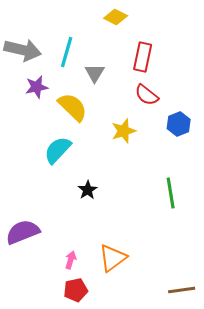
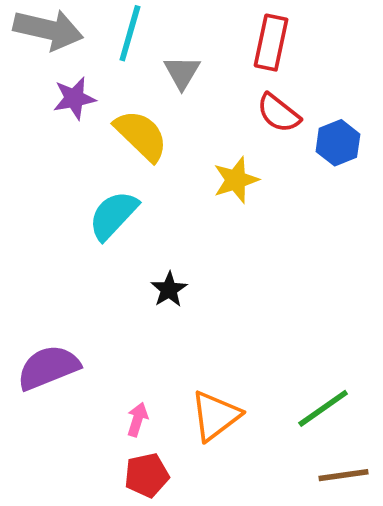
blue hexagon: (179, 124) -> (338, 143), moved
green line: (171, 193) -> (323, 408), moved, turned 64

